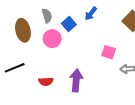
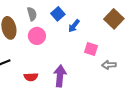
blue arrow: (91, 14) -> (74, 26), moved
blue square: (69, 24) -> (58, 14), moved

